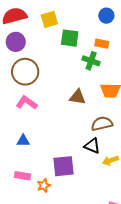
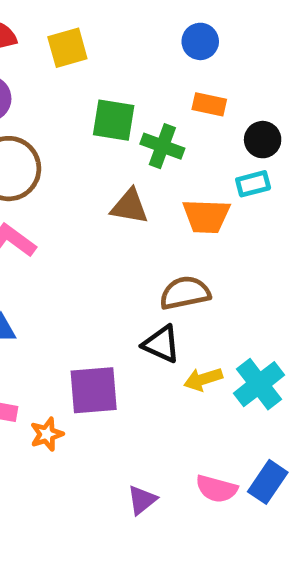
green square: (70, 38) -> (114, 120), moved
orange rectangle: (102, 44) -> (209, 104), moved
brown triangle: (78, 97) -> (129, 206), moved

